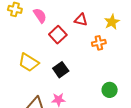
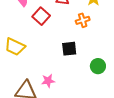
black square: (61, 70) -> (69, 49), moved, turned 35

